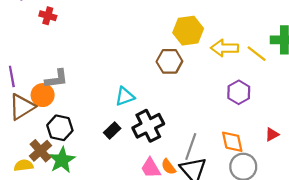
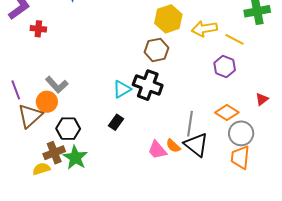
yellow line: (257, 54) -> (234, 39), moved
gray L-shape: (56, 79) -> (57, 85), turned 65
black cross: (148, 126) -> (148, 85), moved, turned -32
orange diamond: (232, 142) -> (227, 112), turned -35
brown cross: (40, 151) -> (54, 153), turned 30

